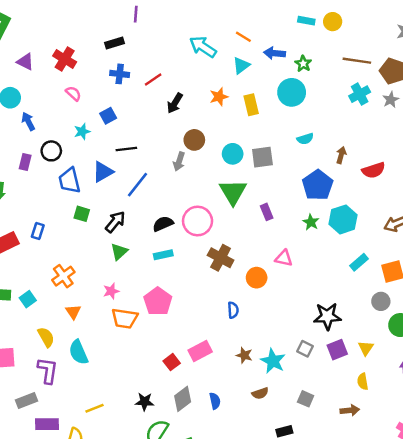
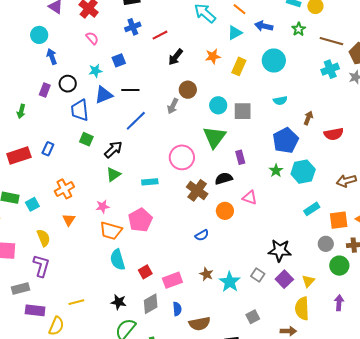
green star: (303, 64) -> (299, 29), moved
blue cross: (120, 74) -> (133, 27), turned -35
yellow rectangle: (251, 105) -> (239, 66), turned 30
blue triangle: (103, 172) -> (104, 95), moved
black semicircle: (163, 224) -> (224, 178), moved
blue semicircle: (233, 310) -> (202, 235), turned 56
purple square: (337, 350) -> (284, 279), turned -30
pink rectangle: (200, 351) -> (172, 280), moved
cyan semicircle: (78, 352) -> (118, 260), moved
yellow semicircle: (363, 381) -> (302, 308), size x1.6
brown semicircle: (260, 393) -> (200, 324), moved, size x1.5
gray square: (306, 399) -> (253, 317), turned 32

